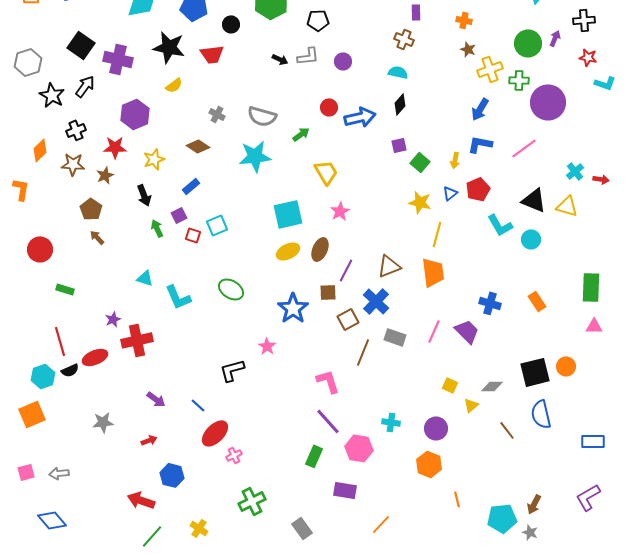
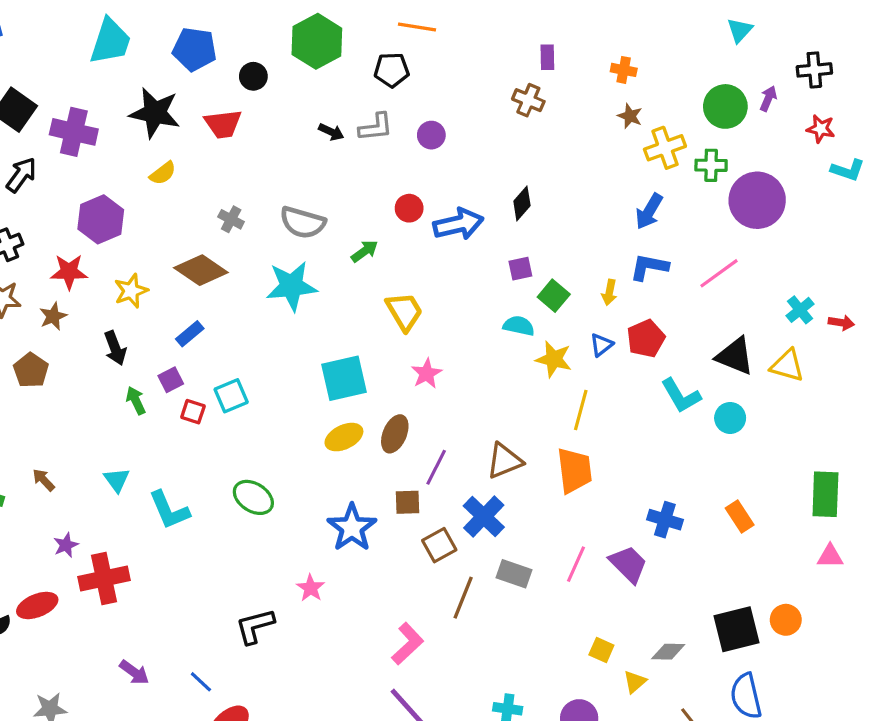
cyan semicircle: (398, 72) -> (519, 326), moved
brown diamond: (198, 146) -> (201, 270), size x1.4
brown arrow: (97, 237) -> (44, 480), moved
cyan triangle: (145, 278) -> (117, 480), turned 36
pink L-shape: (328, 381) -> (408, 644), turned 64

